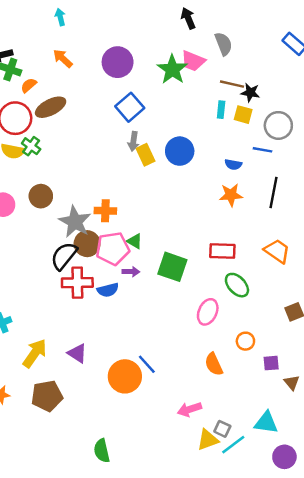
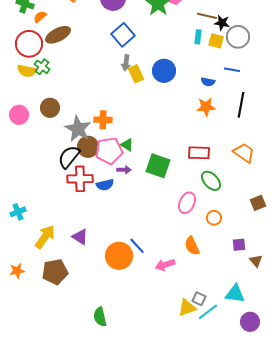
gray circle: (278, 125) -> (238, 37), moved
orange circle: (245, 341) -> (214, 218), moved
pink arrow: (189, 409) -> (165, 265), moved

